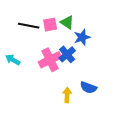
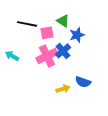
pink square: (50, 25) -> (47, 33), moved
yellow arrow: (67, 95) -> (63, 89), turned 72

